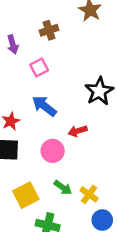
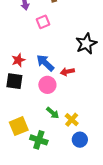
blue arrow: (44, 106) -> (45, 63), moved
yellow square: (26, 195) -> (19, 126), moved

